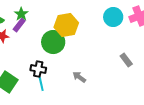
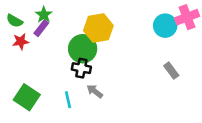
cyan circle: (113, 17) -> (165, 26), moved
black cross: (38, 69) -> (81, 68), moved
gray arrow: (79, 77) -> (95, 91), moved

